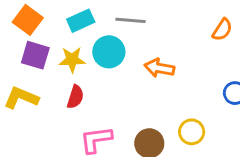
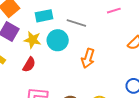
orange arrow: (159, 68) -> (88, 58), turned -96

